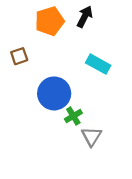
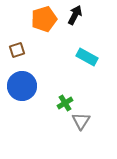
blue circle: (54, 93) -> (22, 86), moved

